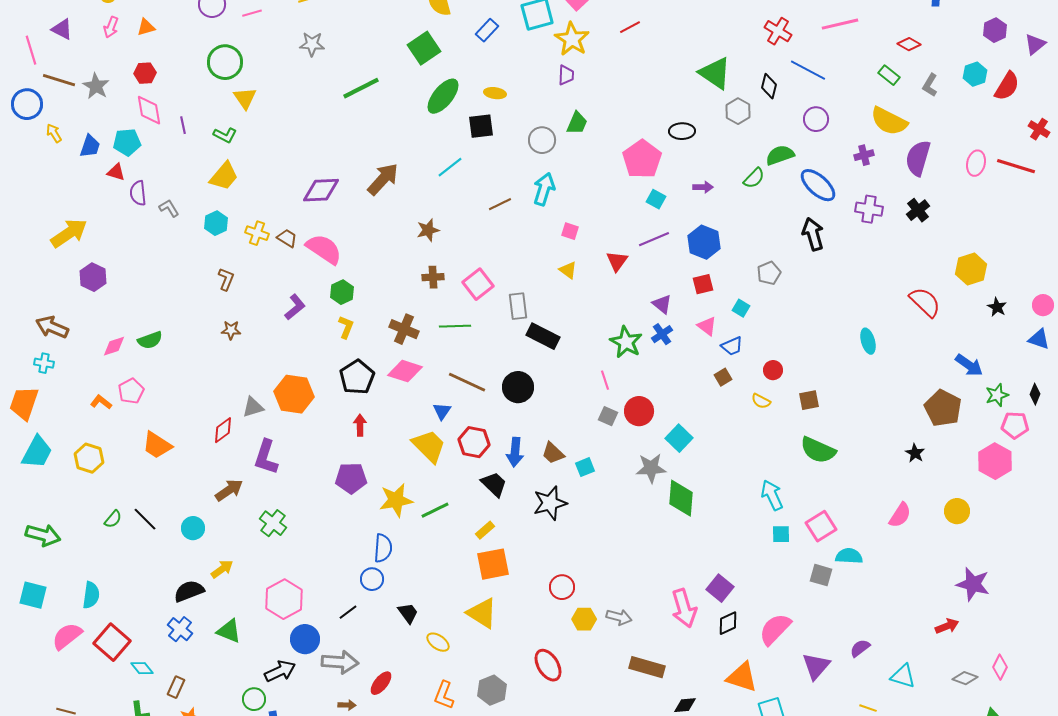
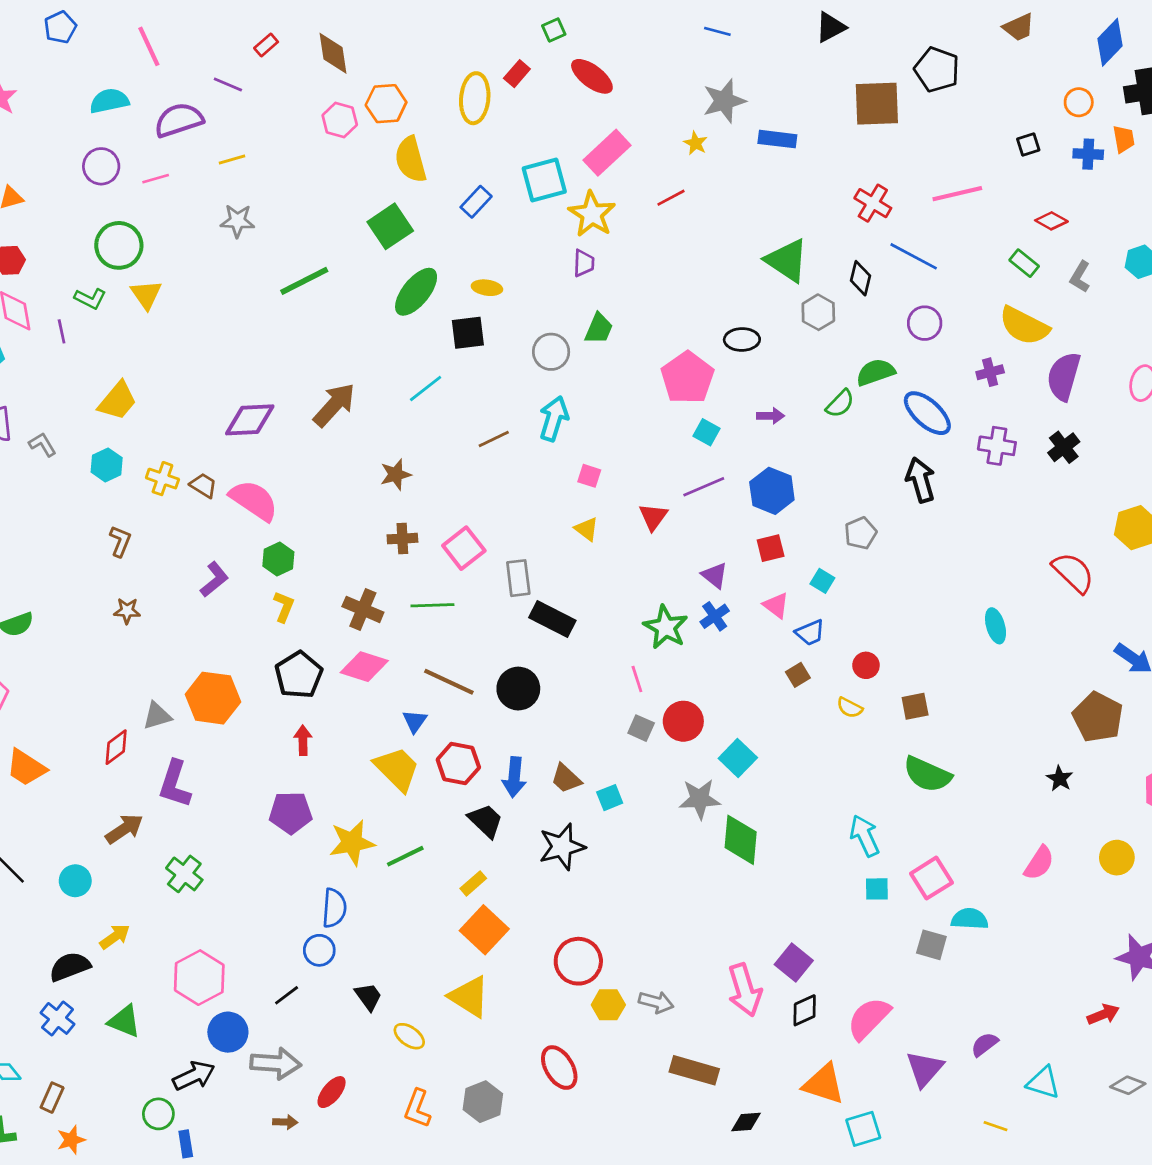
green L-shape: (225, 135) -> (90, 299), moved
orange square: (493, 564) -> (484, 930), turned -36
red circle: (562, 587) -> (578, 961), size x1.4

